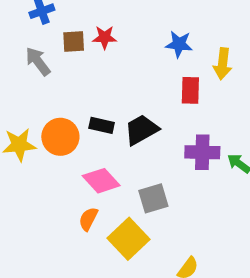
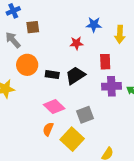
red star: (105, 37) -> (76, 43), moved
red rectangle: (190, 90) -> (105, 62), moved
orange circle: (60, 137) -> (27, 65), moved

